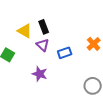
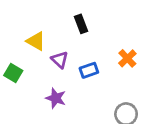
black rectangle: (44, 27) -> (81, 24), moved

